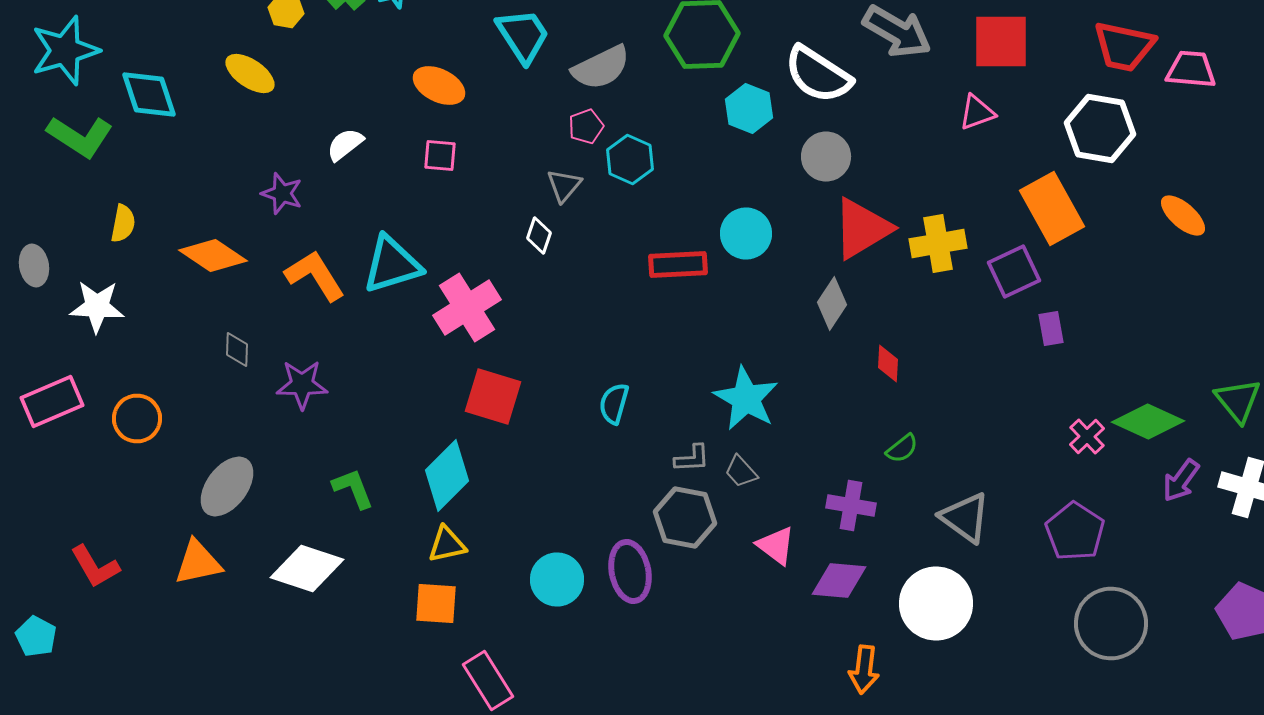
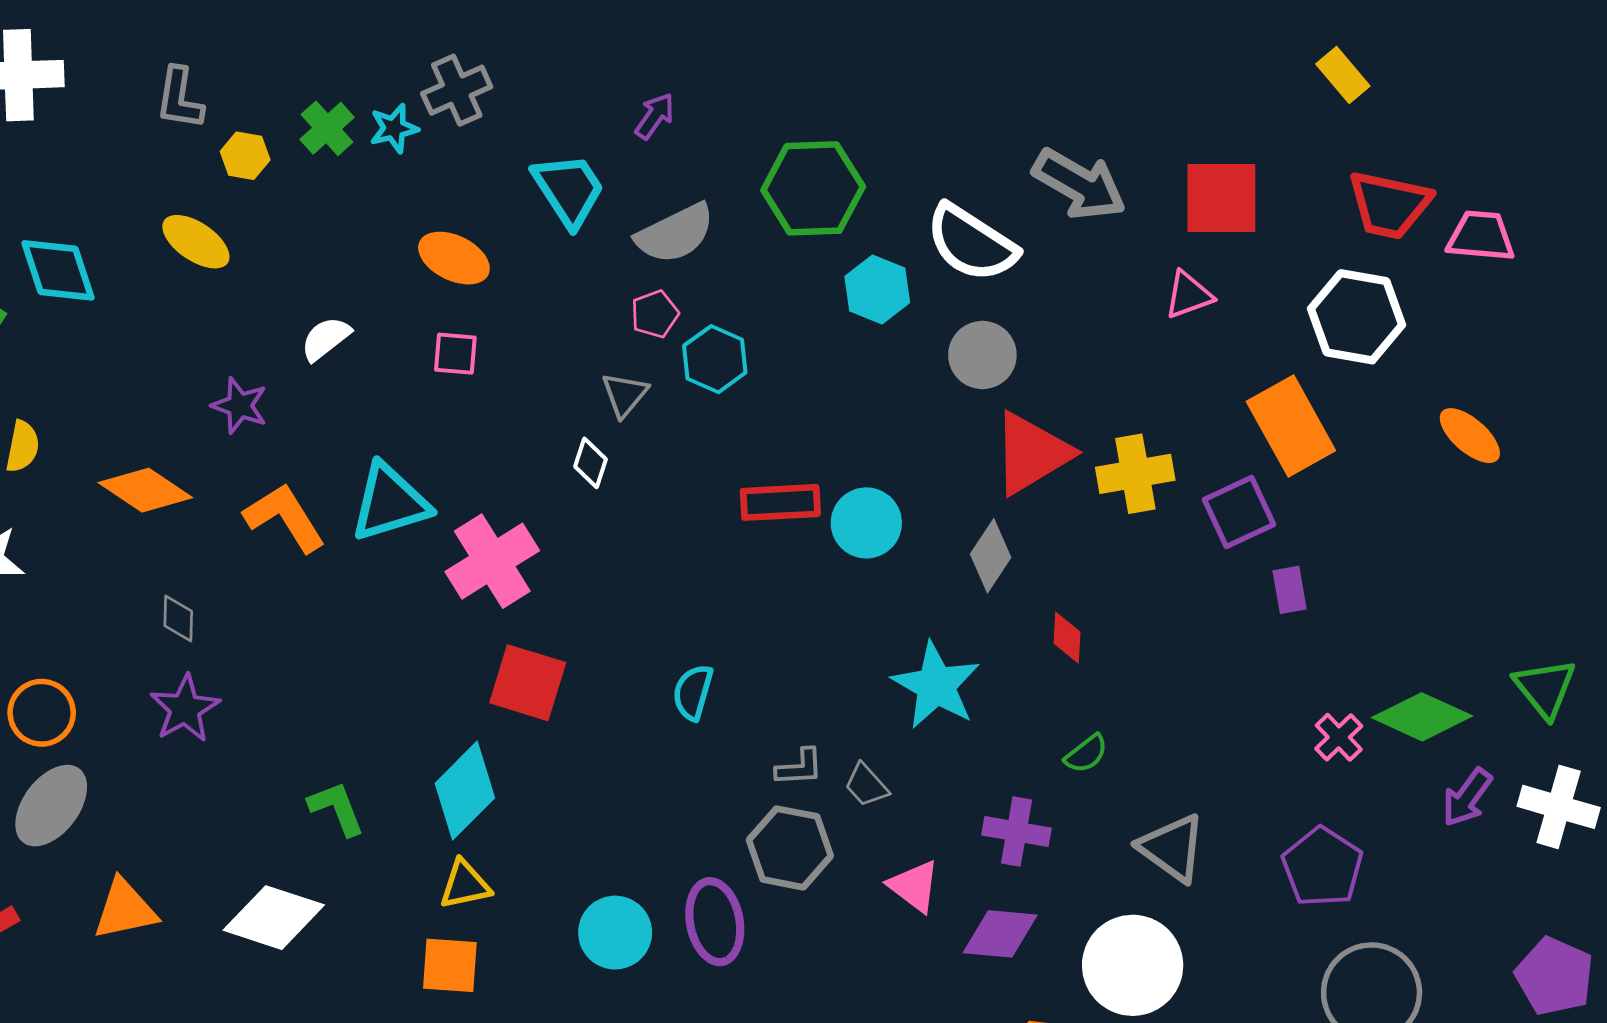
cyan circle: (746, 234) -> (866, 523), moved
purple star: (302, 384) -> (185, 709), moved, turned -30
cyan star: (746, 398) -> (936, 685), moved
gray ellipse: (227, 486) -> (51, 806), moved

